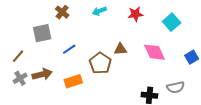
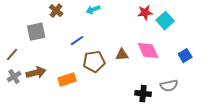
red star: (135, 14) -> (145, 13), moved
blue line: (69, 49) -> (77, 41), moved
brown triangle: (120, 49) -> (122, 55), moved
brown pentagon: (100, 63) -> (94, 62), turned 30

